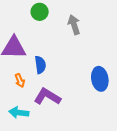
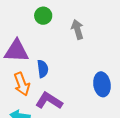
orange arrow: (20, 80) -> (22, 84), size x1.6

